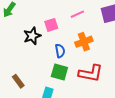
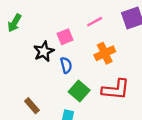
blue semicircle: (60, 51) -> (66, 65), moved
green square: (59, 72) -> (79, 91), turned 30

